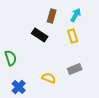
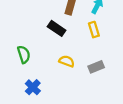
yellow semicircle: (49, 78) -> (67, 61), moved

